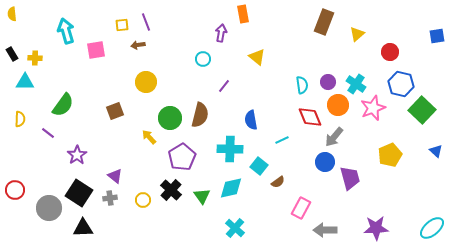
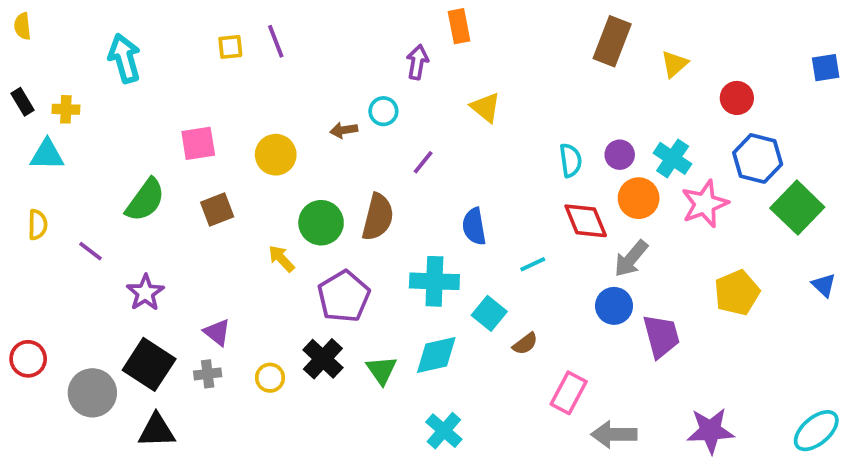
brown arrow: (138, 45) -> (344, 130), moved
pink square: (96, 50) -> (198, 143), moved
green semicircle: (63, 105) -> (145, 200), moved

